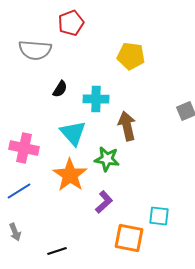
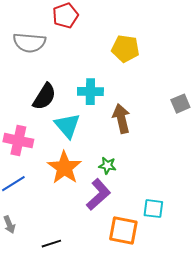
black semicircle: (60, 89) -> (44, 97), moved, size x1.6
green star: (107, 159) -> (107, 166), moved, size x0.7
purple L-shape: (104, 202) -> (98, 195), size x1.4

